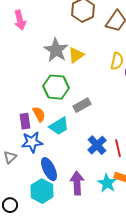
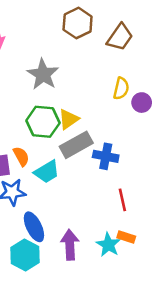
yellow triangle: (76, 55) -> (69, 119), moved
gray rectangle: (82, 105) -> (76, 145), size x1.4
blue cross: (97, 145) -> (106, 156), moved, turned -36

